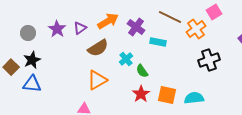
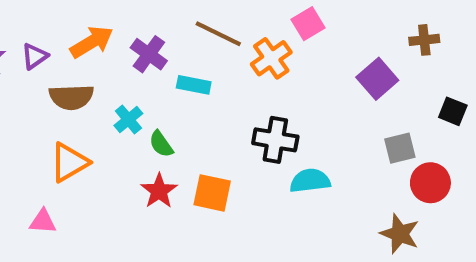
brown semicircle: (98, 48) -> (71, 97), turned 30
black cross: (209, 60) -> (275, 140), moved, turned 30
cyan semicircle: (194, 98) -> (310, 181), moved

